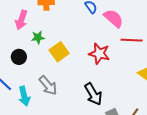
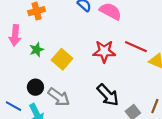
red line: (132, 40) -> (136, 47), moved, turned 35
black circle: (19, 57) -> (35, 87), moved

